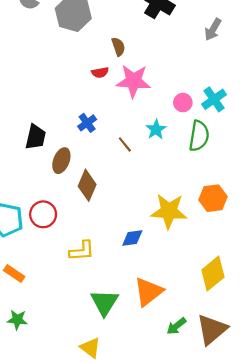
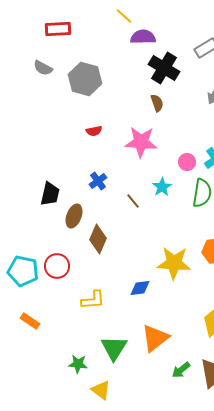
brown semicircle: (118, 47) -> (157, 103), moved
red semicircle: (100, 72) -> (94, 131), moved
green star: (17, 320) -> (78, 364), moved

